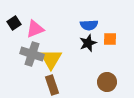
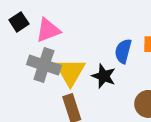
blue semicircle: (89, 25) -> (123, 51), moved, turned 108
black star: (88, 43) -> (104, 76), moved, turned -30

